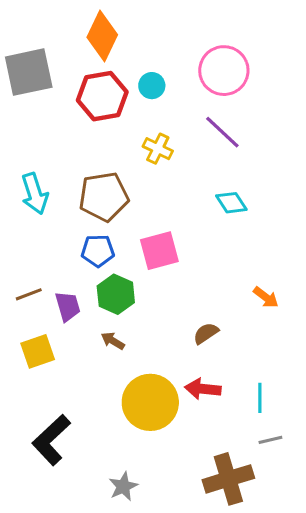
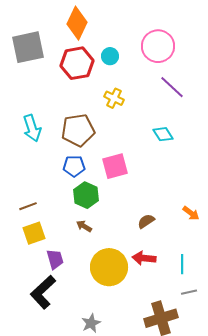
purple line: (222, 132) -> (172, 87), moved
brown line: (29, 294) -> (28, 206), moved
orange arrow: (266, 297) -> (191, 213), moved
purple trapezoid: (68, 306) -> (55, 259), moved

